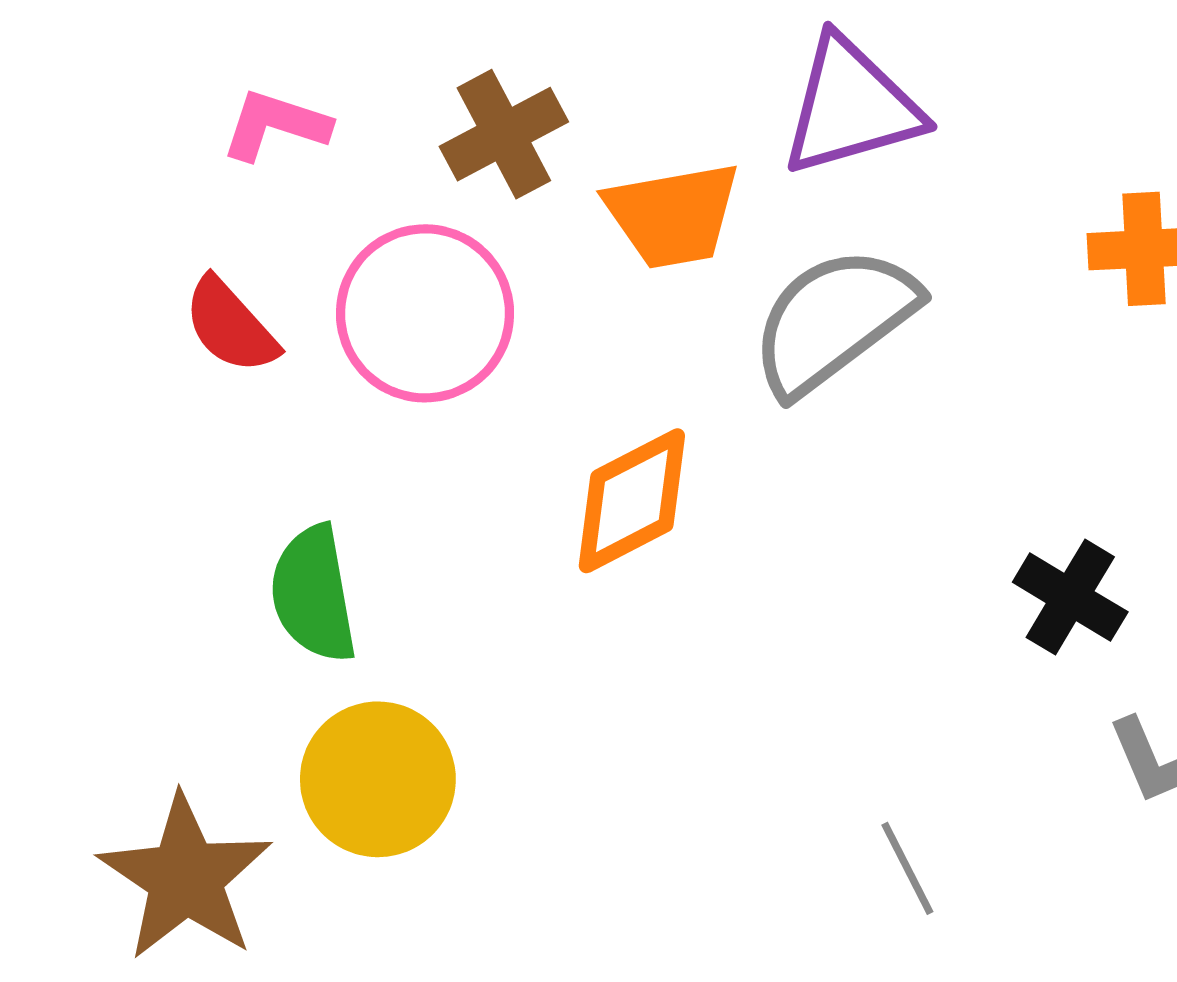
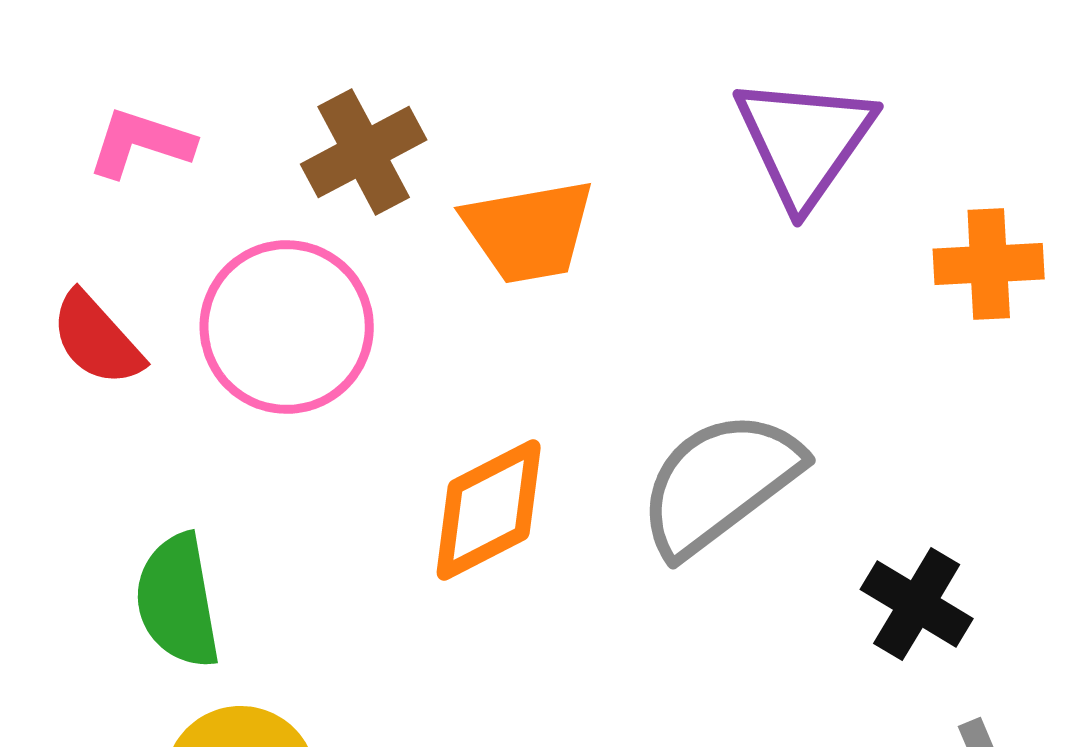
purple triangle: (851, 107) -> (805, 141), moved, turned -39
gray semicircle: (834, 321) -> (720, 483), moved

